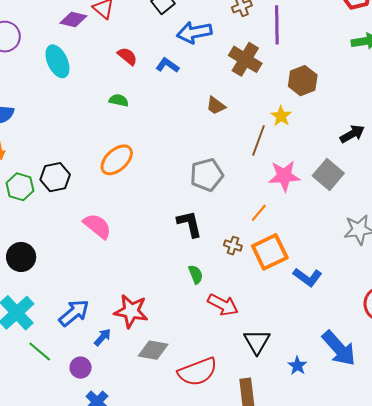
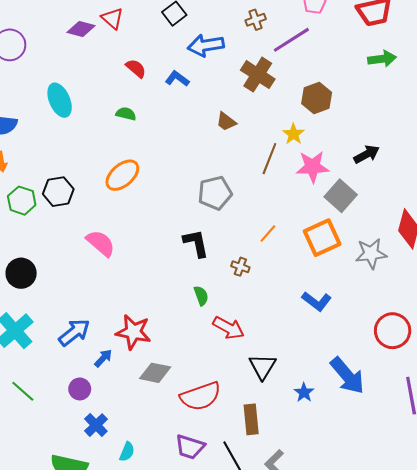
purple line: (277, 25) -> (291, 40), turned 57
cyan ellipse: (57, 61) -> (60, 100), moved
pink star: (284, 176) -> (313, 167), moved
orange square: (270, 252) -> (322, 238), moved
green line: (40, 352) -> (23, 391), moved

